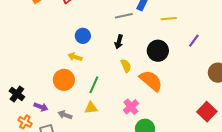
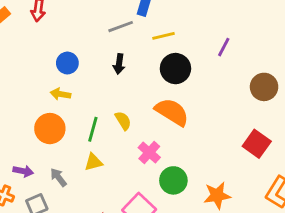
yellow line: (169, 19) -> (164, 36), moved
yellow semicircle: (126, 66) -> (123, 121), moved
gray arrow: (65, 115) -> (58, 177), turned 40

